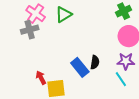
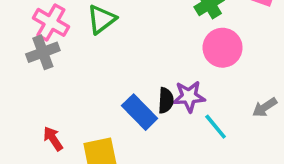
purple star: (126, 61) -> (189, 96), moved
red arrow: (41, 78) -> (53, 139), moved

